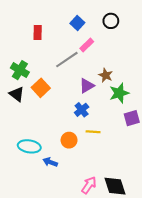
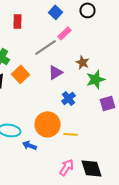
purple triangle: (87, 86) -> (56, 72), moved
blue cross: (82, 110) -> (68, 98), moved
yellow line: (93, 132) -> (70, 134), moved
orange circle: (69, 140) -> (48, 124), size x1.6

